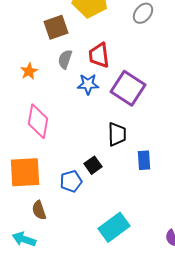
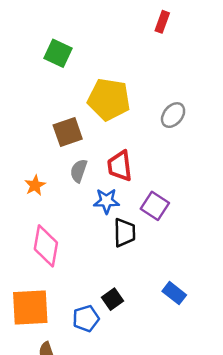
purple square: (128, 88) -> (155, 206), size x0.7
black trapezoid: (117, 134) -> (125, 233), moved
blue rectangle: (144, 160) -> (174, 293), turned -48

